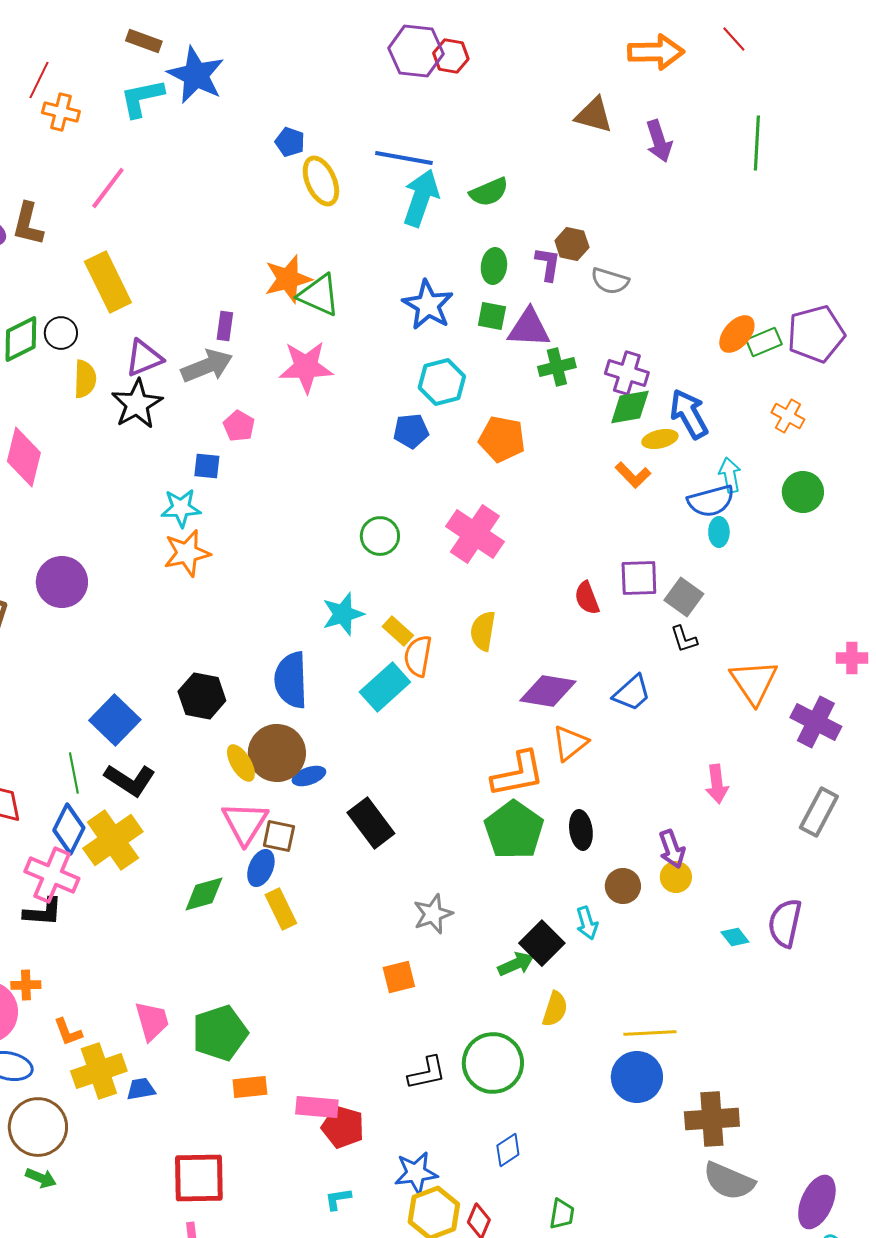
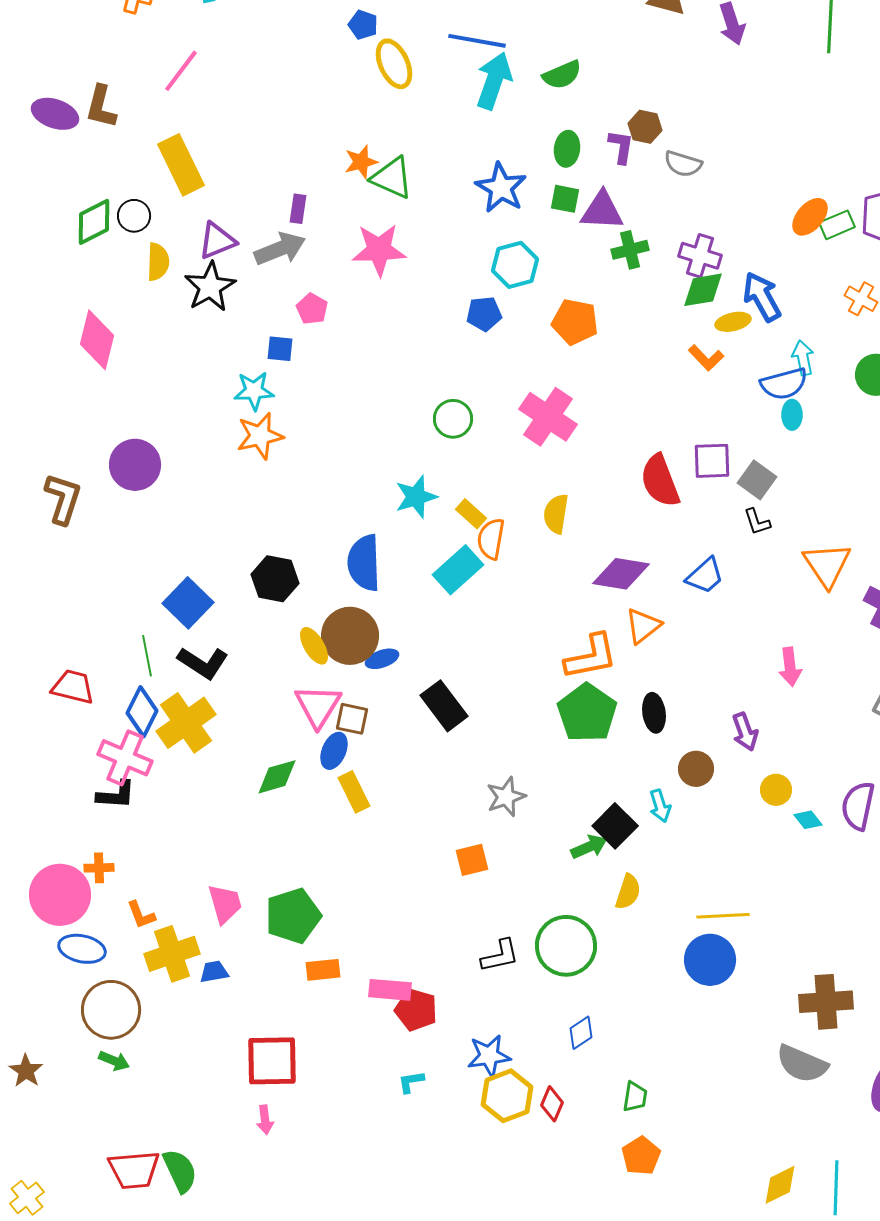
orange star: (288, 279) -> (361, 162), size x0.7
red semicircle: (587, 598) -> (660, 481), size x1.6
yellow circle: (676, 877) -> (776, 790), moved
brown cross: (712, 1119) -> (826, 1002), moved

